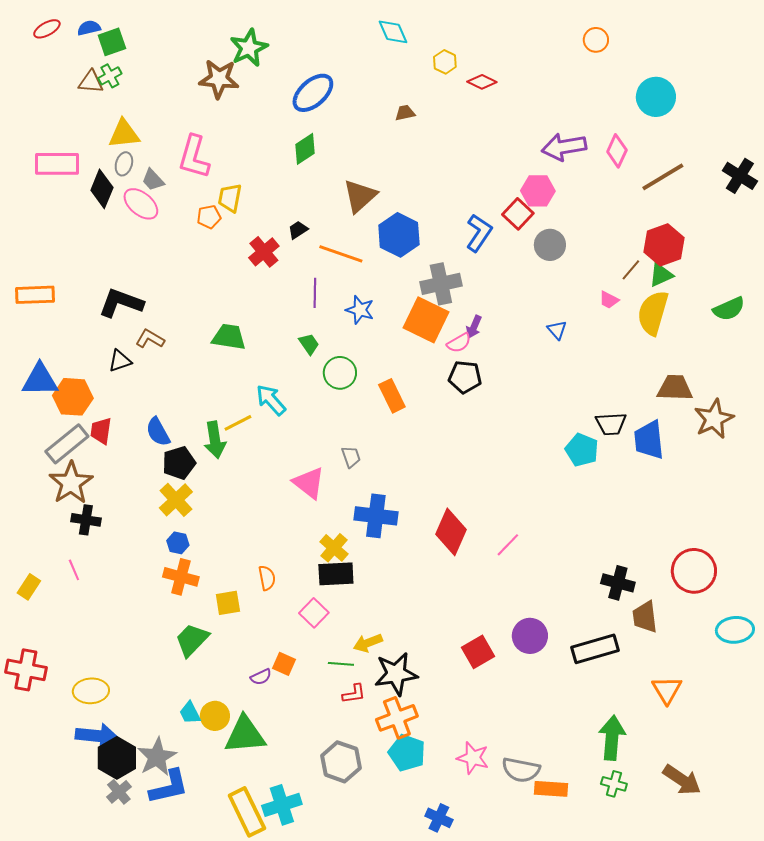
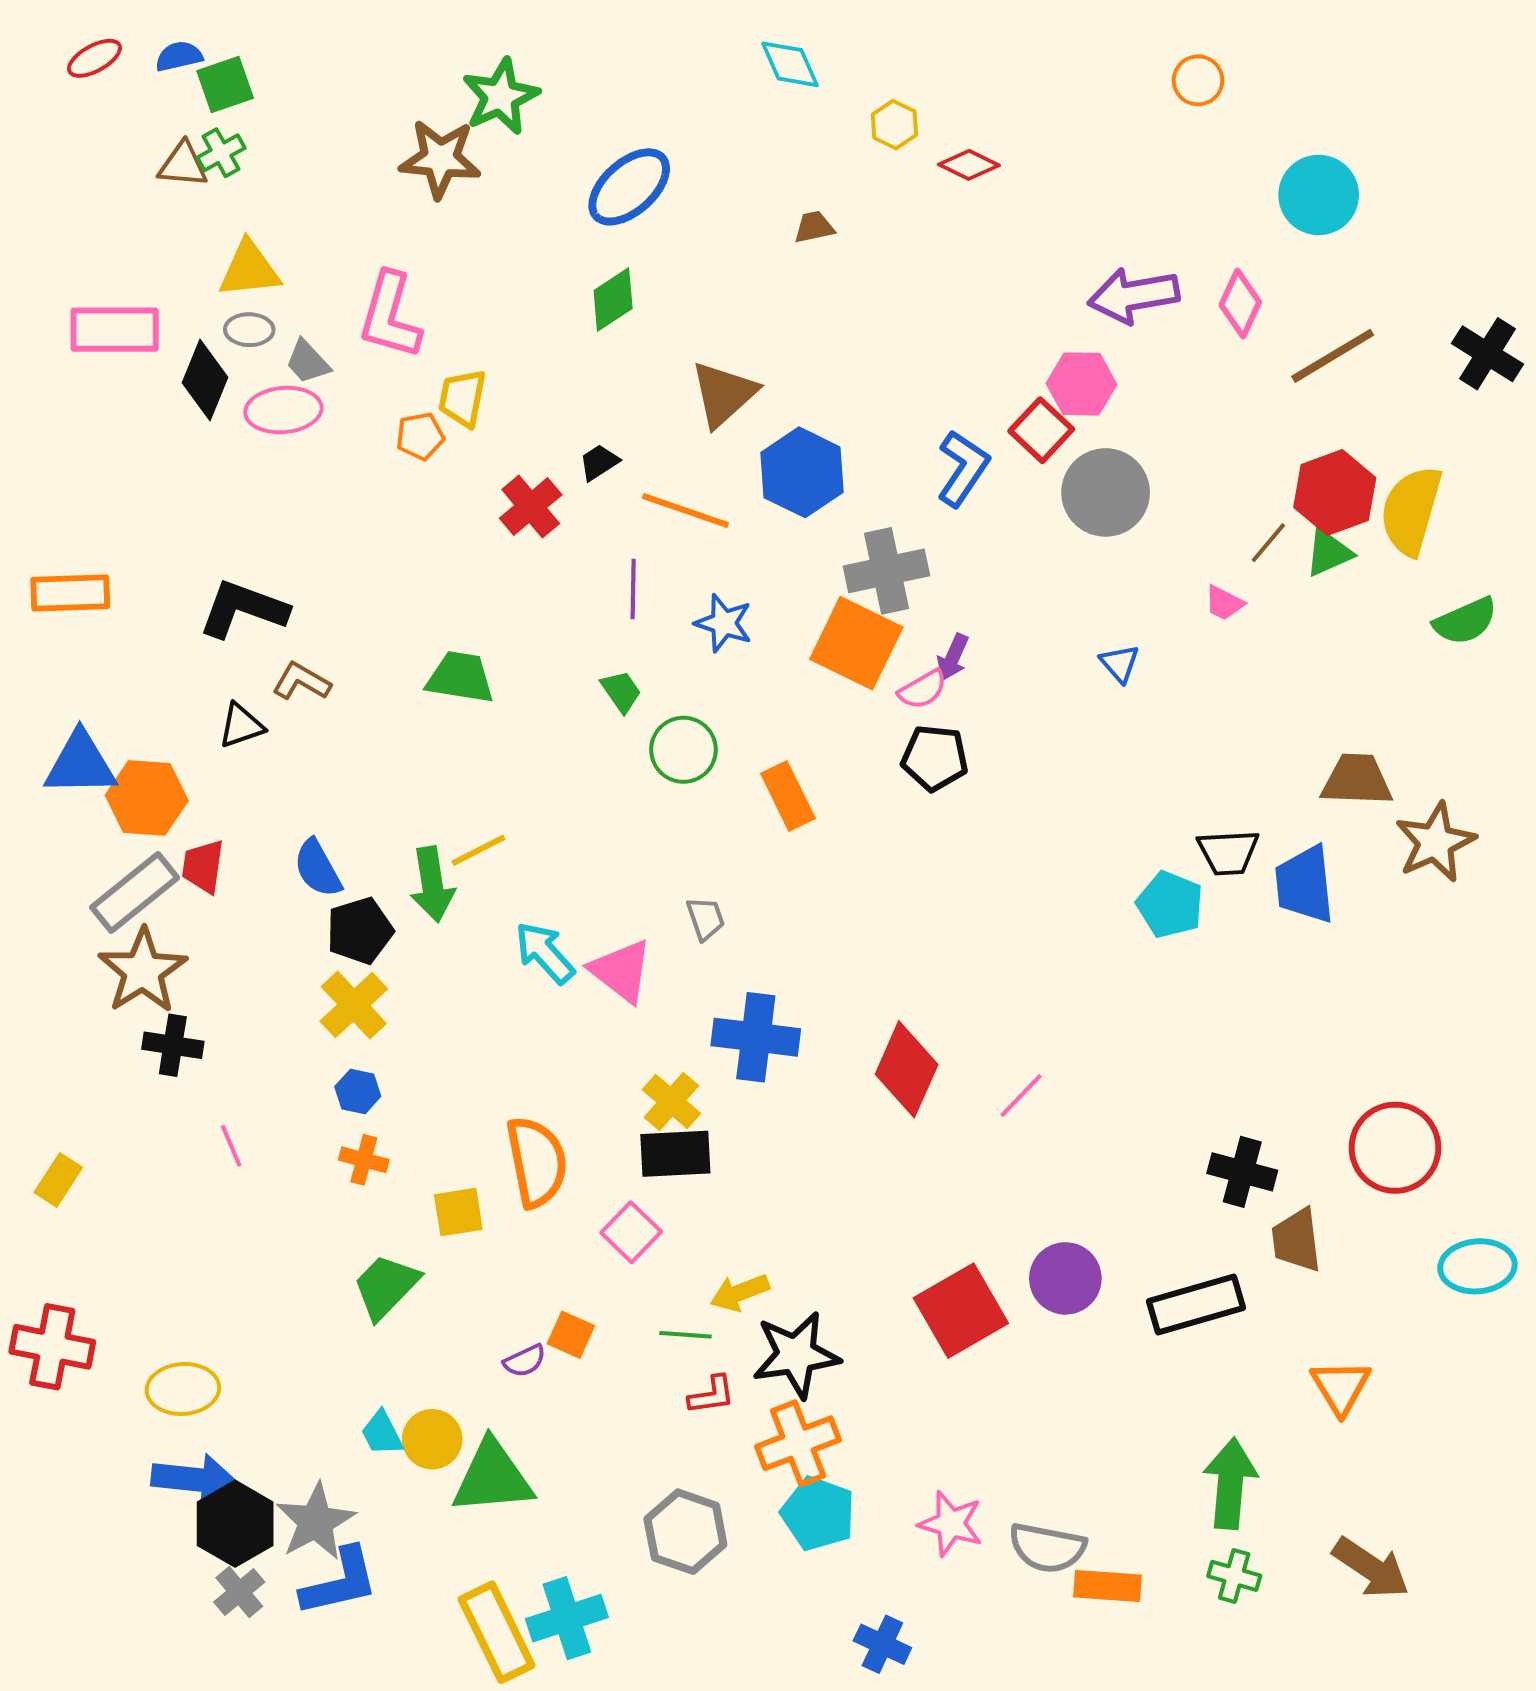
gray ellipse: (124, 164) -> (249, 330), turned 75
pink ellipse: (141, 204) -> (283, 410), turned -45
gray circle: (550, 245) -> (1106, 492), size x1.4
yellow semicircle: (653, 313) -> (1411, 511), moved
cyan arrow: (271, 400) -> (545, 953), moved
pink line: (74, 570) -> (231, 1146), moved
orange cross: (181, 577) -> (364, 1160), size x0.7
orange semicircle: (267, 578) -> (537, 1162), size x1.8
red square: (478, 652) -> (961, 1311), size x1.4

